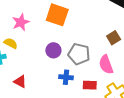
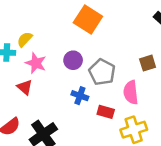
pink star: (21, 22) -> (36, 63), moved, turned 30
yellow semicircle: (11, 43) -> (25, 39), turned -88

